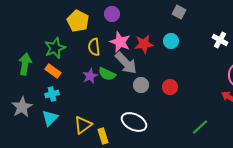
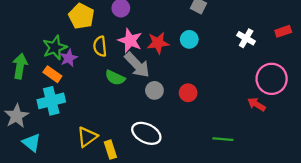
purple star: (90, 76) -> (69, 58), moved
cyan cross: (52, 94) -> (51, 101), size x1.6
cyan triangle: (50, 118) -> (32, 143), moved, turned -36
green line: (200, 127) -> (223, 139), turned 48

